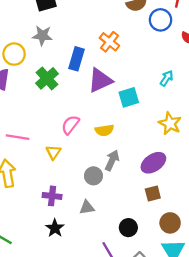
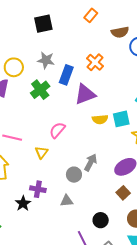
gray star: (42, 36) -> (46, 60), moved
cyan square: (129, 97) -> (121, 119), moved
yellow semicircle: (104, 130) -> (100, 119), moved
brown square: (153, 193) -> (123, 193), turned -32
black star: (55, 228) -> (23, 203), moved

